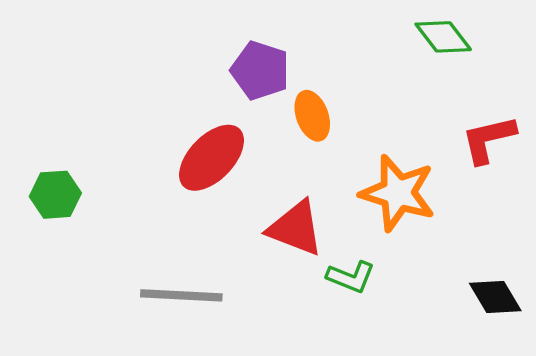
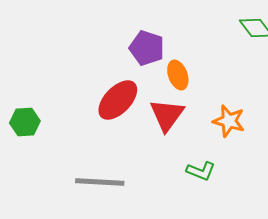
orange star: (398, 193) -> (229, 121), size x0.7
red triangle: (295, 228) -> (167, 115), moved, turned 45

